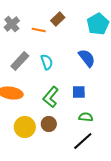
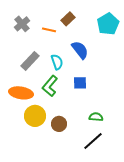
blue semicircle: (87, 58) -> (80, 50), moved
blue square: (79, 92) -> (80, 83), moved
green L-shape: (51, 97) -> (50, 86), moved
yellow circle: (25, 127) -> (35, 116), moved

